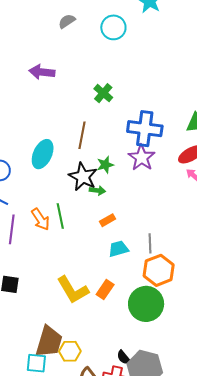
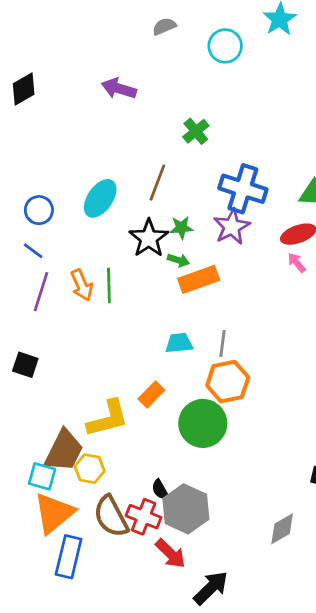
green arrow: (97, 190) -> (178, 260), moved
orange rectangle: (108, 220) -> (199, 279), moved, size x1.8
yellow L-shape: (73, 290) -> (108, 419), moved, turned -84

